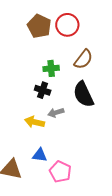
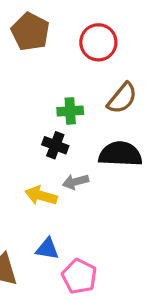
brown pentagon: (39, 26) -> (30, 32), moved
black semicircle: (83, 94) -> (120, 154), turned 116

